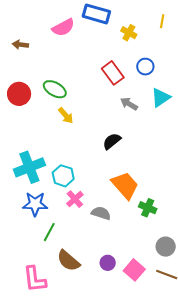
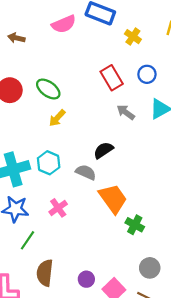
yellow arrow: (66, 115) -> (57, 118), turned 78
cyan hexagon: (63, 176) -> (49, 163), moved
gray semicircle: (101, 213) -> (86, 172), moved
brown semicircle: (68, 261) -> (45, 273), turned 50

